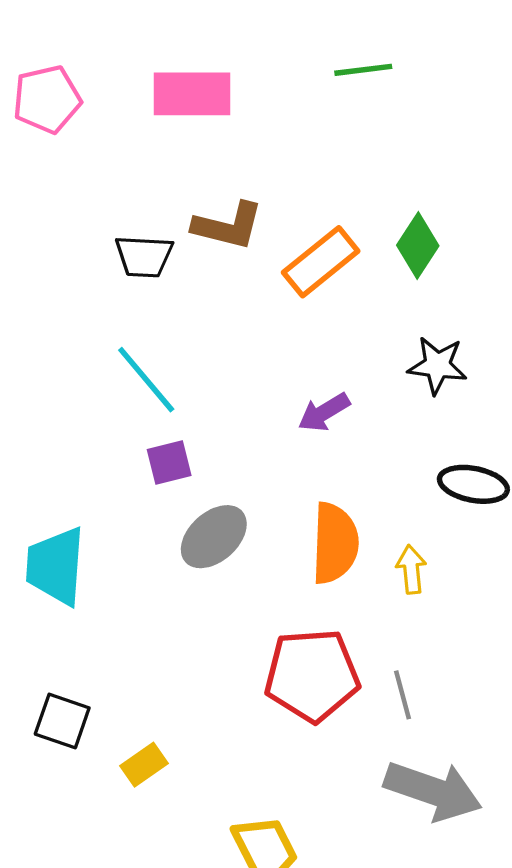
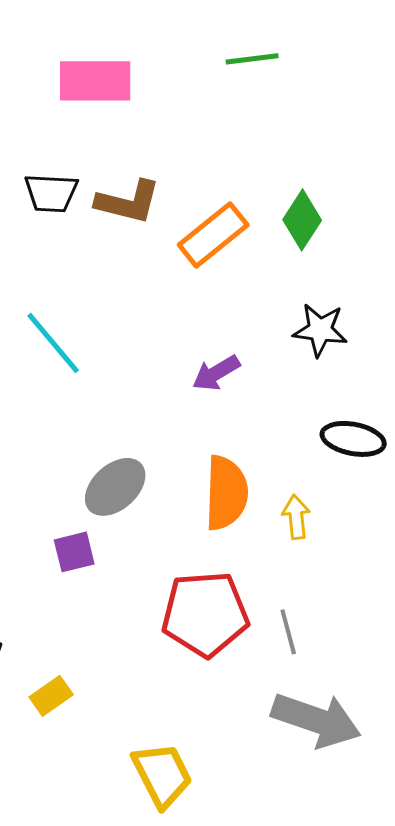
black trapezoid: (144, 256) -> (51, 193), moved
purple square: (169, 463) -> (74, 552), moved

